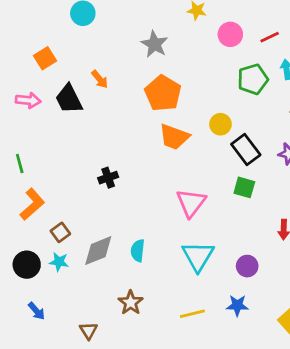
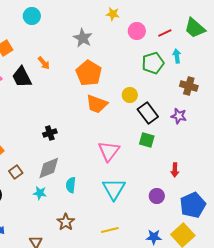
gray diamond: (98, 251) -> (49, 168), moved
cyan star: (59, 262) -> (40, 193), moved
purple circle: (247, 266) -> (157, 196), moved
blue star: (237, 305) -> (154, 237), moved

